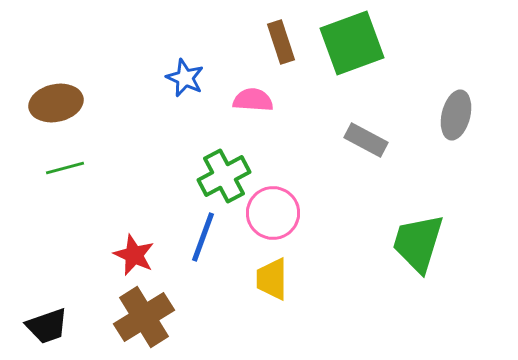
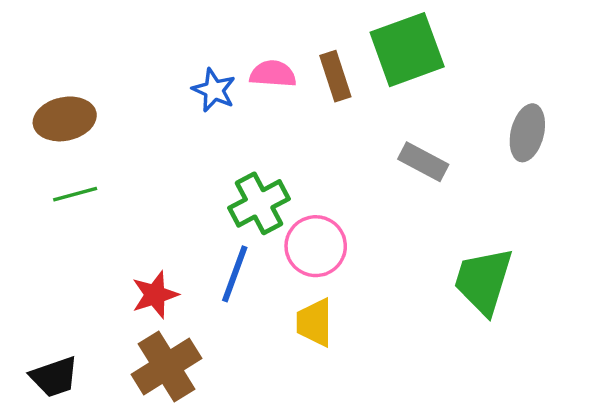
brown rectangle: (281, 42) -> (335, 76), moved
pink semicircle: (253, 100) -> (273, 74), moved
red star: (134, 255) -> (155, 295), turned 30

